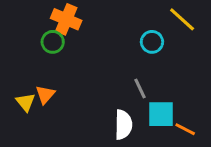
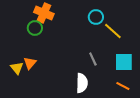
yellow line: (182, 19) -> (113, 31), moved
cyan circle: (152, 42) -> (96, 17), moved
cyan square: (161, 114) -> (124, 62), moved

